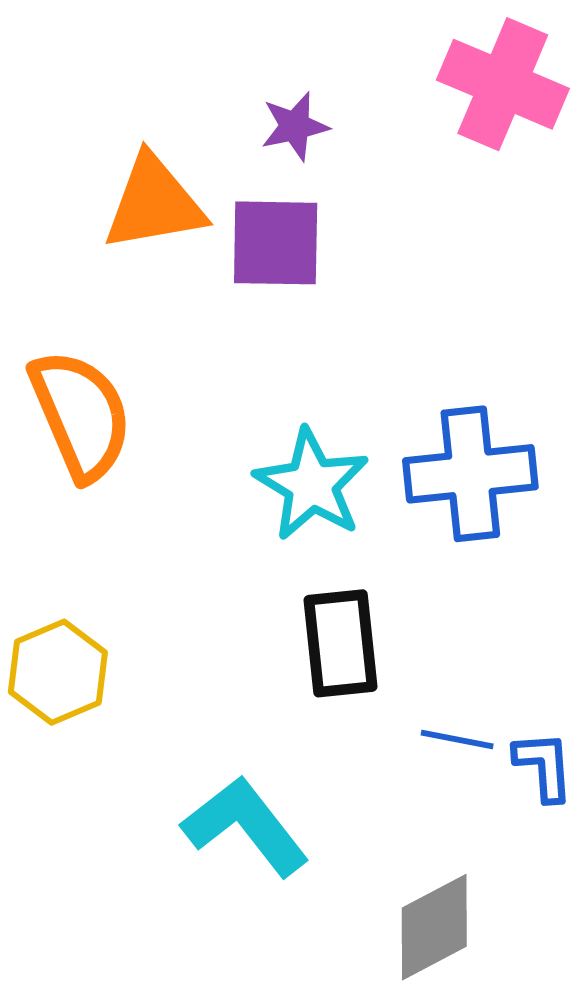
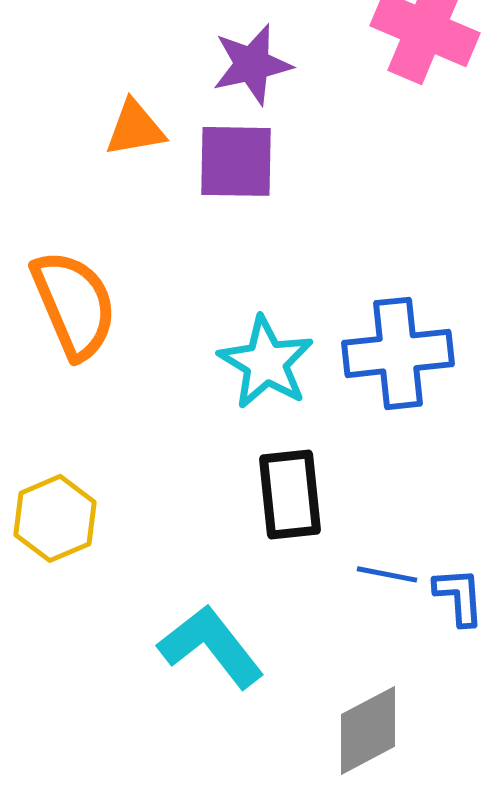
purple star: (295, 126) -> (252, 64), size x1.4
orange triangle: (154, 203) -> (135, 128), size x0.7

